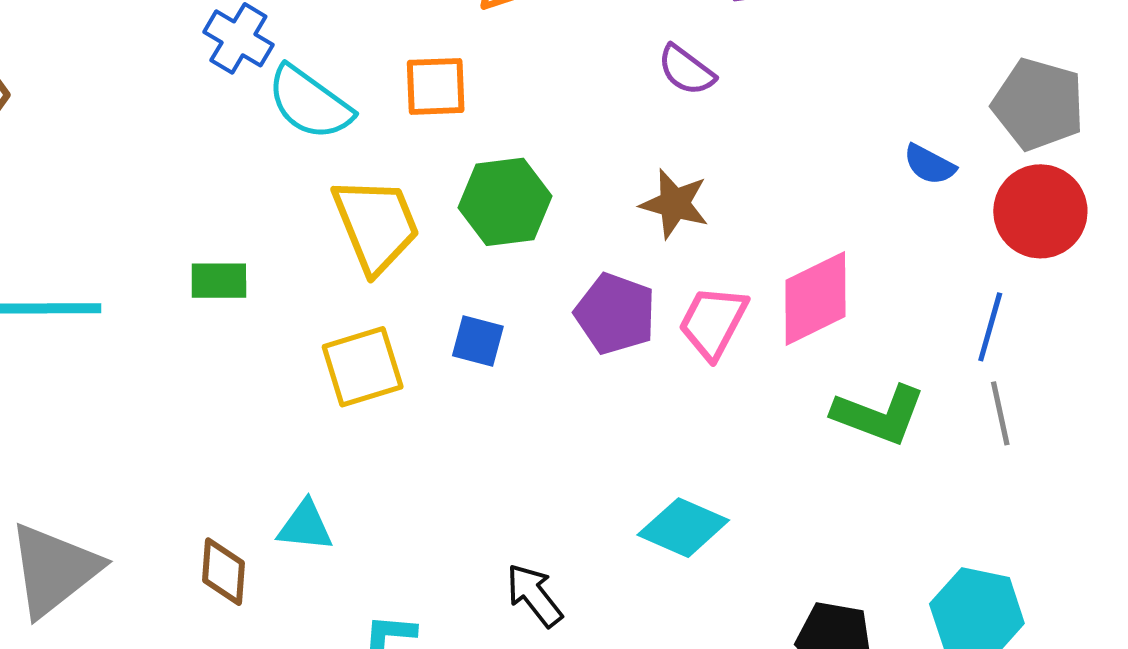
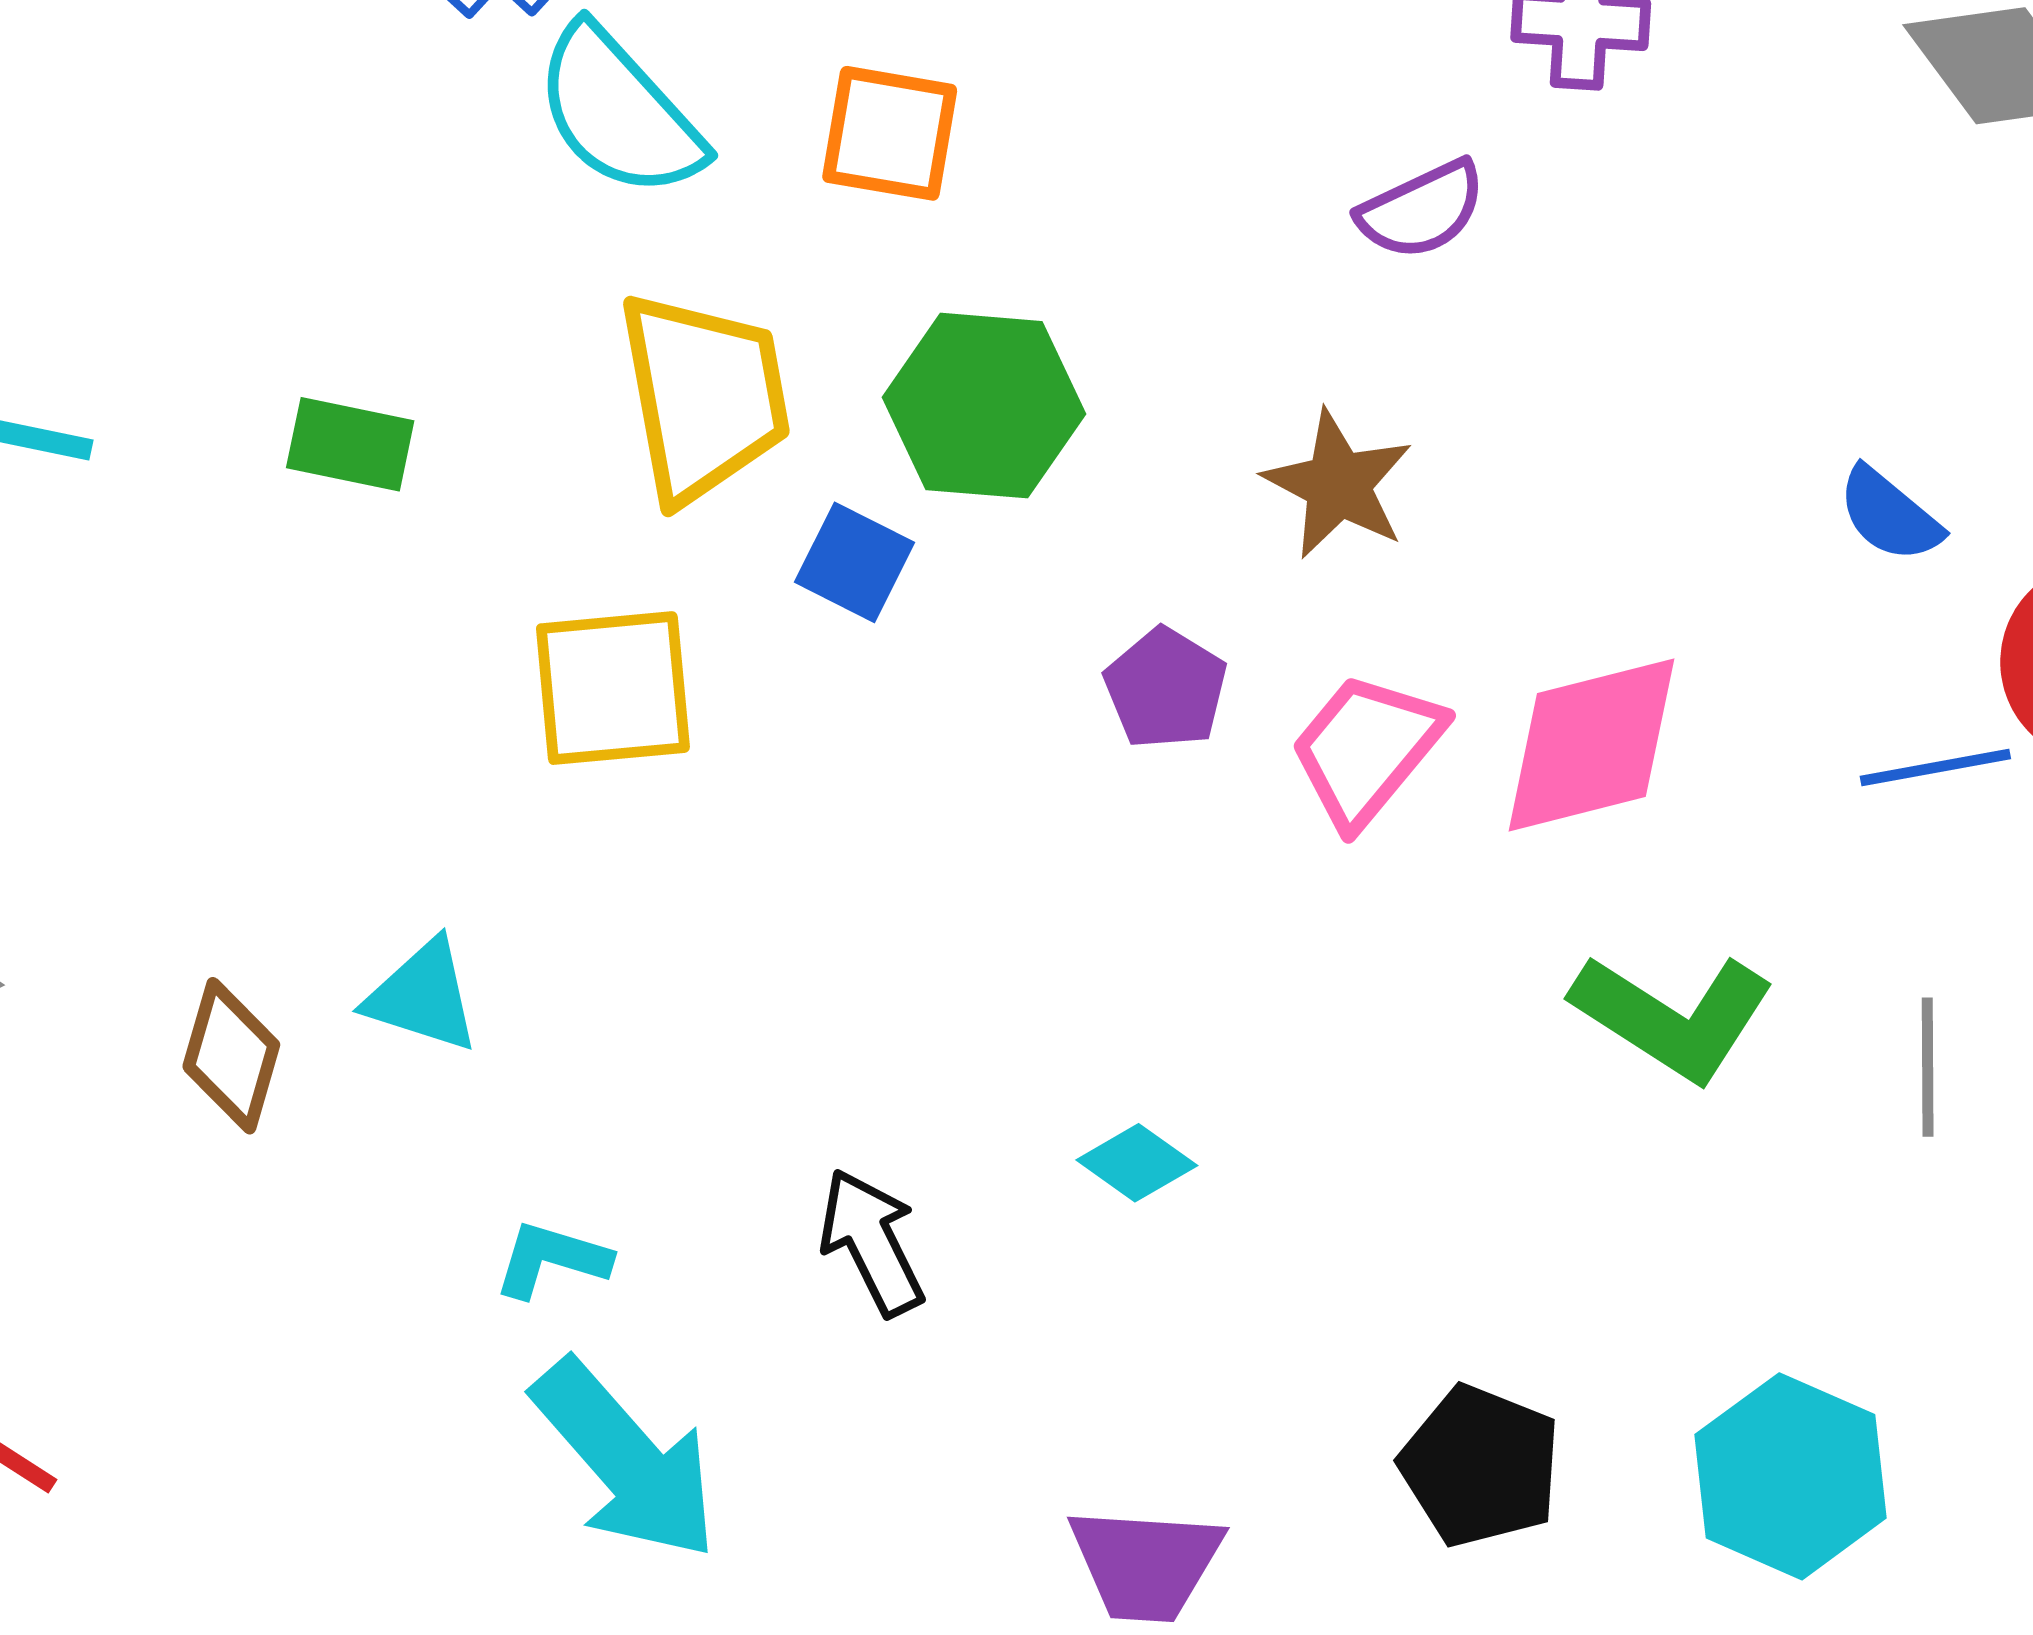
purple semicircle: (686, 70) -> (1422, 210), turned -74
purple pentagon: (615, 314) -> (1166, 688), size x0.7
blue line: (990, 327) -> (1935, 768), moved, turned 52
blue square: (478, 341) -> (854, 562), moved
cyan diamond: (683, 528) -> (1137, 1163), moved, size x0.6

